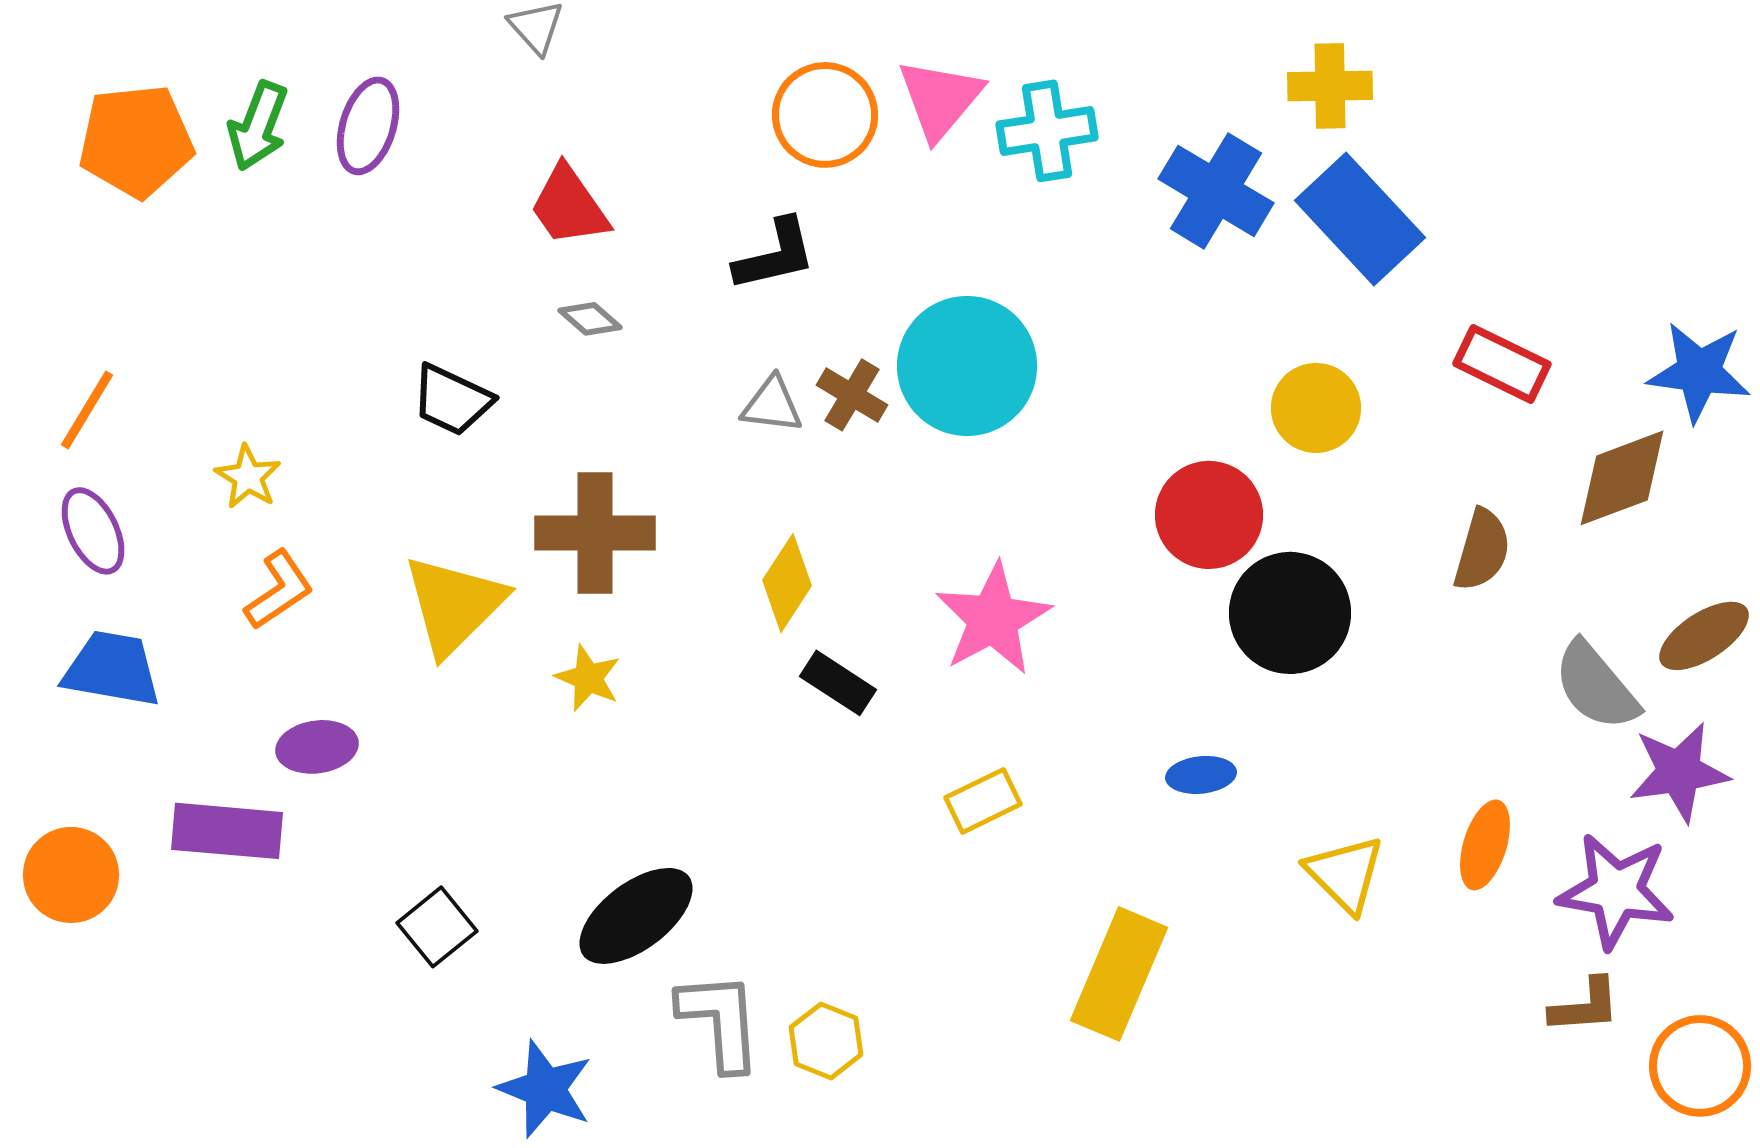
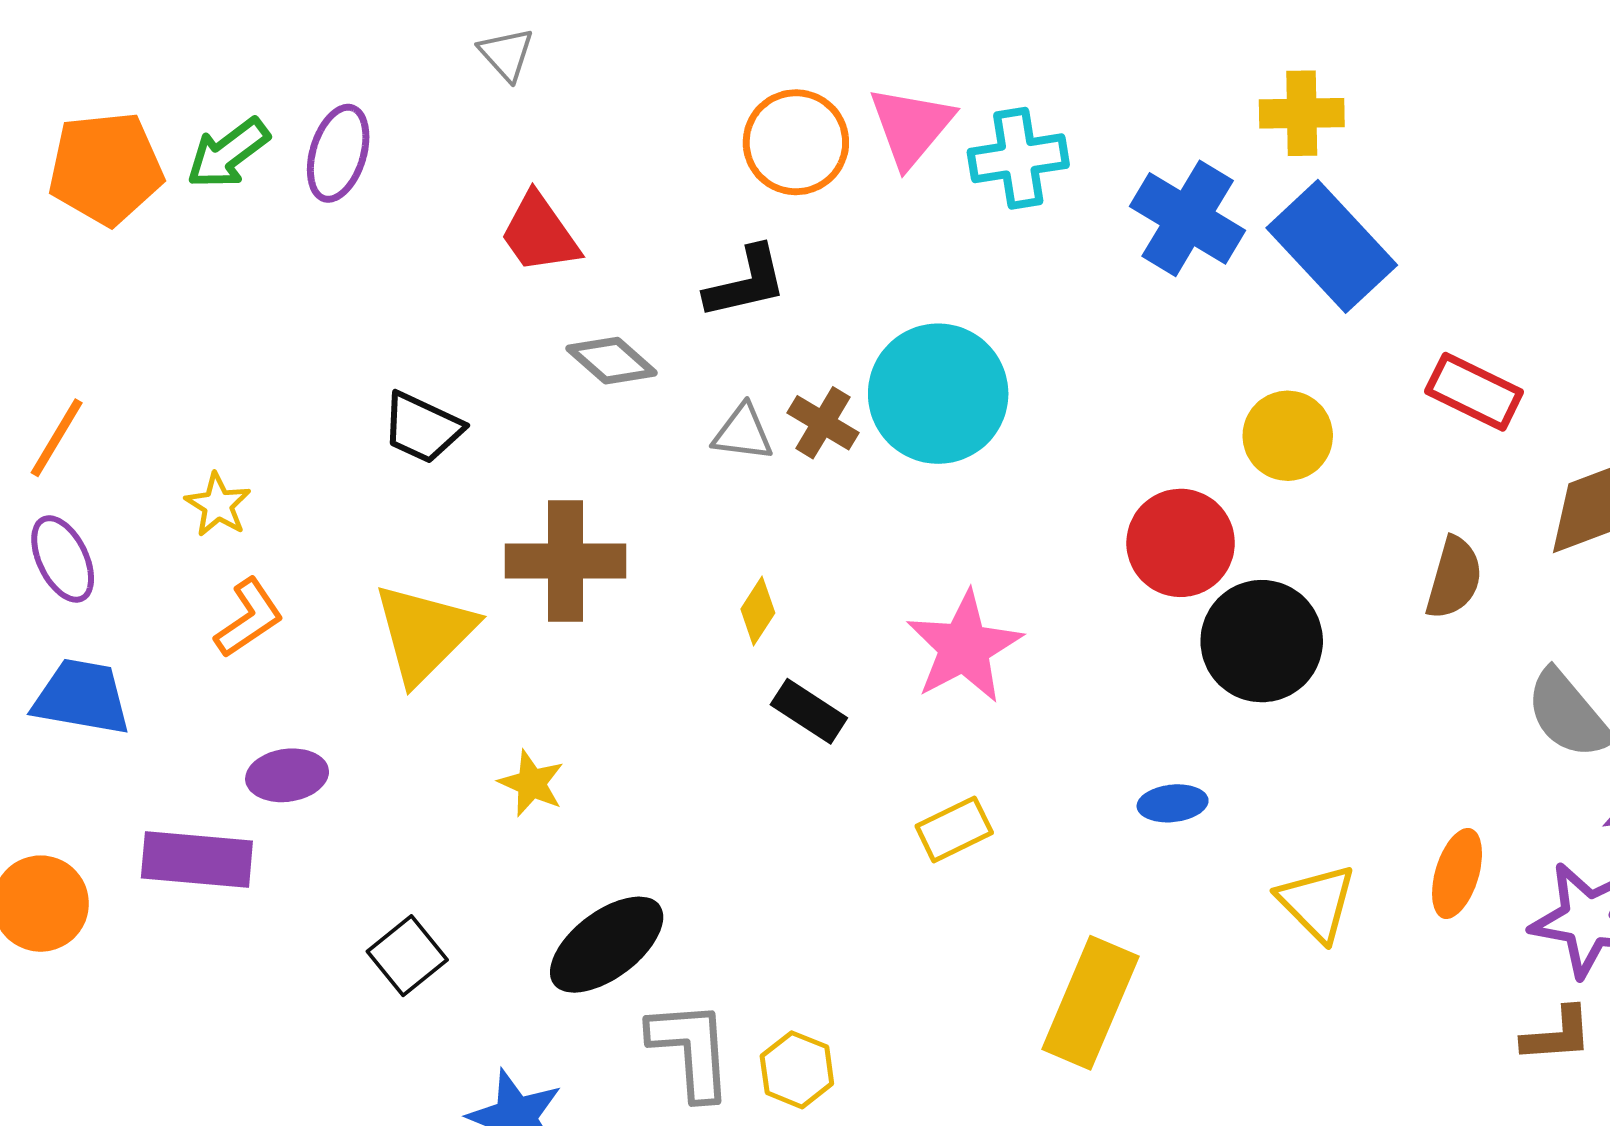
green arrow: (258, 126) -> (228, 153), turned 32
gray diamond: (590, 319) -> (612, 361), moved, size x1.4
yellow diamond: (787, 583) -> (758, 611), size x0.7
yellow star: (588, 678) -> (531, 783), moved

